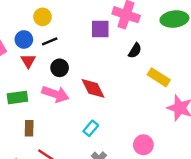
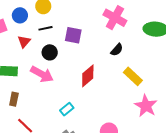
purple square: (100, 29) -> (73, 35), moved
blue circle: (24, 39) -> (20, 15), moved
red diamond: (93, 88) -> (88, 76), moved, turned 65

